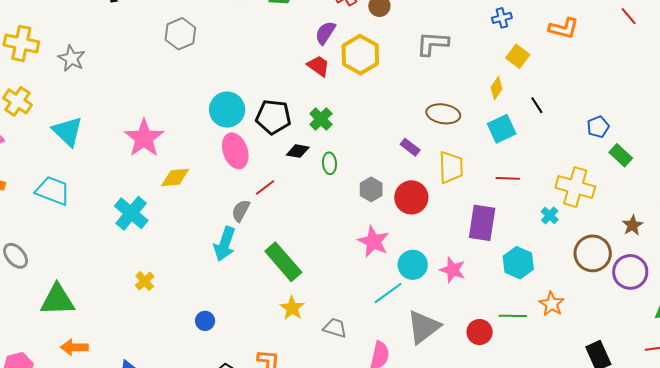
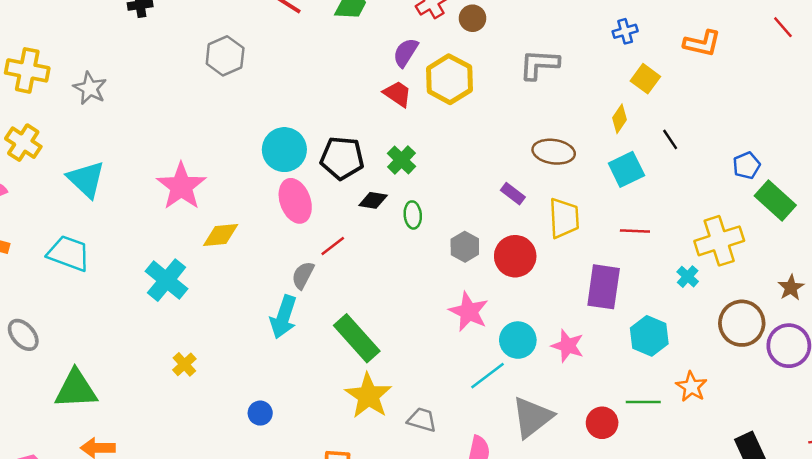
green rectangle: (621, 155) -> (775, 200), size x1.4
yellow cross: (575, 187) -> (719, 241), turned -33
yellow star: (292, 308) -> (368, 396), size x1.5

